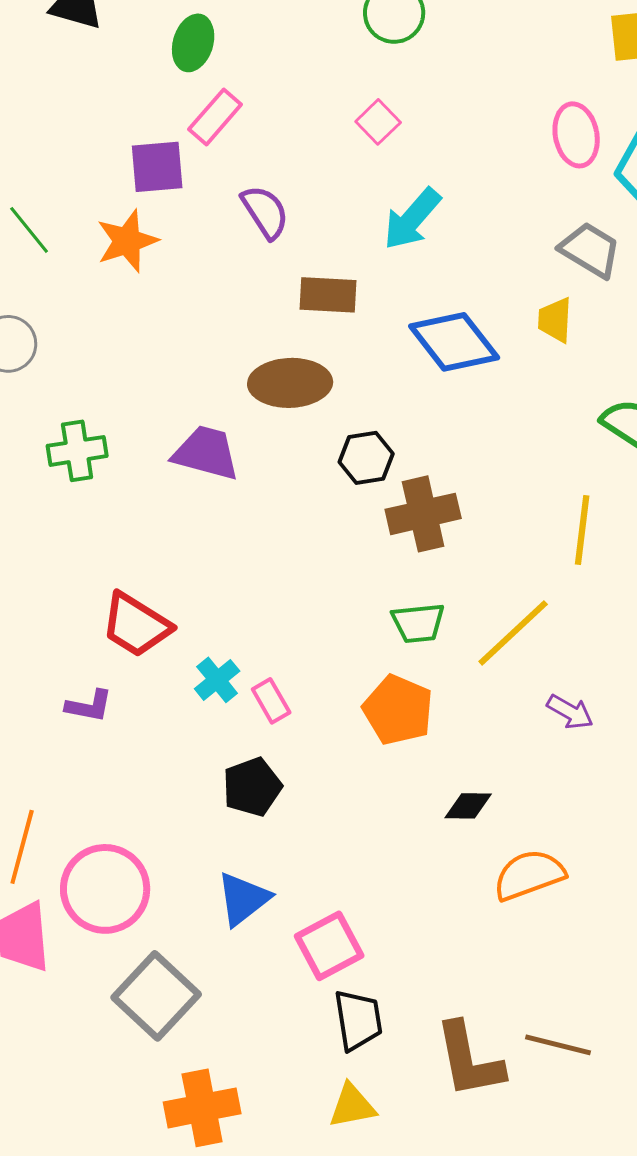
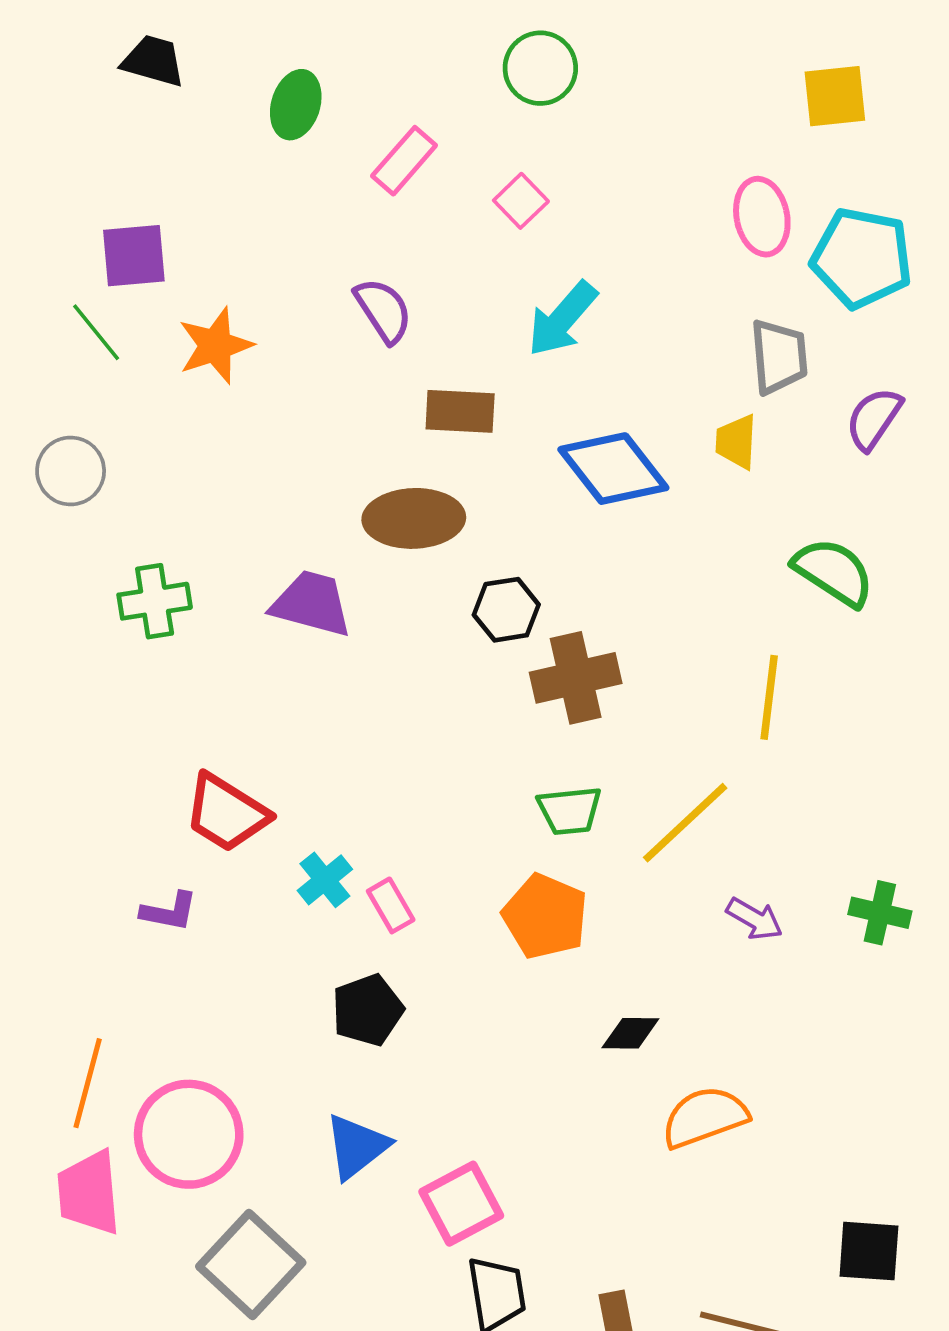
pink rectangle: (215, 117) -> (404, 161), moved
purple square: (157, 167) -> (134, 256), moved
gray trapezoid: (590, 250) -> (779, 357), turned 54

